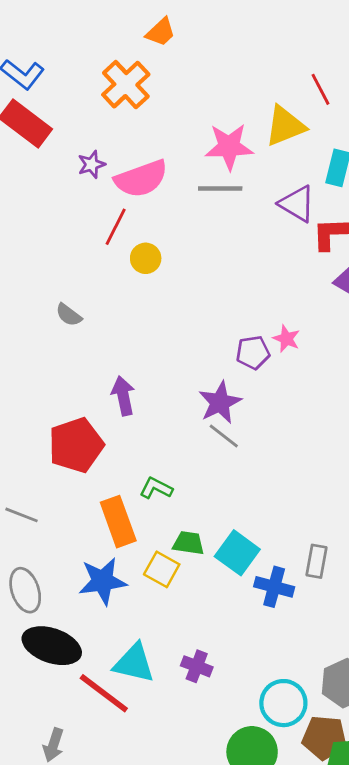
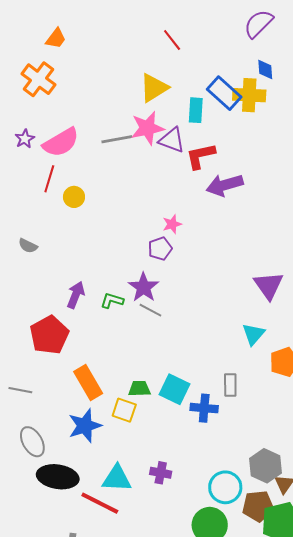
red line: (320, 89) -> (172, 40), moved
pink star: (229, 147) -> (147, 128), moved
pink star: (286, 339) -> (172, 224), moved, turned -30
purple arrow: (123, 396) -> (76, 295), turned 44
green L-shape: (156, 488) -> (112, 301), moved

